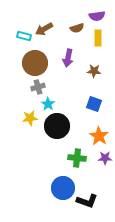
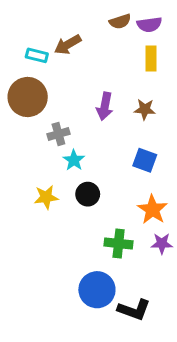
brown semicircle: (77, 28) -> (120, 21), moved
purple arrow: (68, 58) -> (105, 106), moved
brown circle: (35, 63) -> (28, 97), moved
yellow star: (30, 118) -> (46, 197), moved
black circle: (57, 126) -> (88, 194), size x0.6

